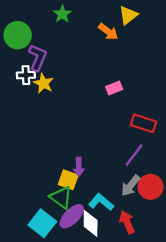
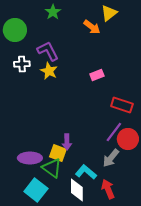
purple L-shape: (38, 58) -> (48, 51), moved, turned -50
yellow star: (44, 83) -> (49, 71), moved
red circle: (151, 187) -> (128, 139), moved
purple ellipse: (72, 216) -> (30, 158), moved, turned 45

